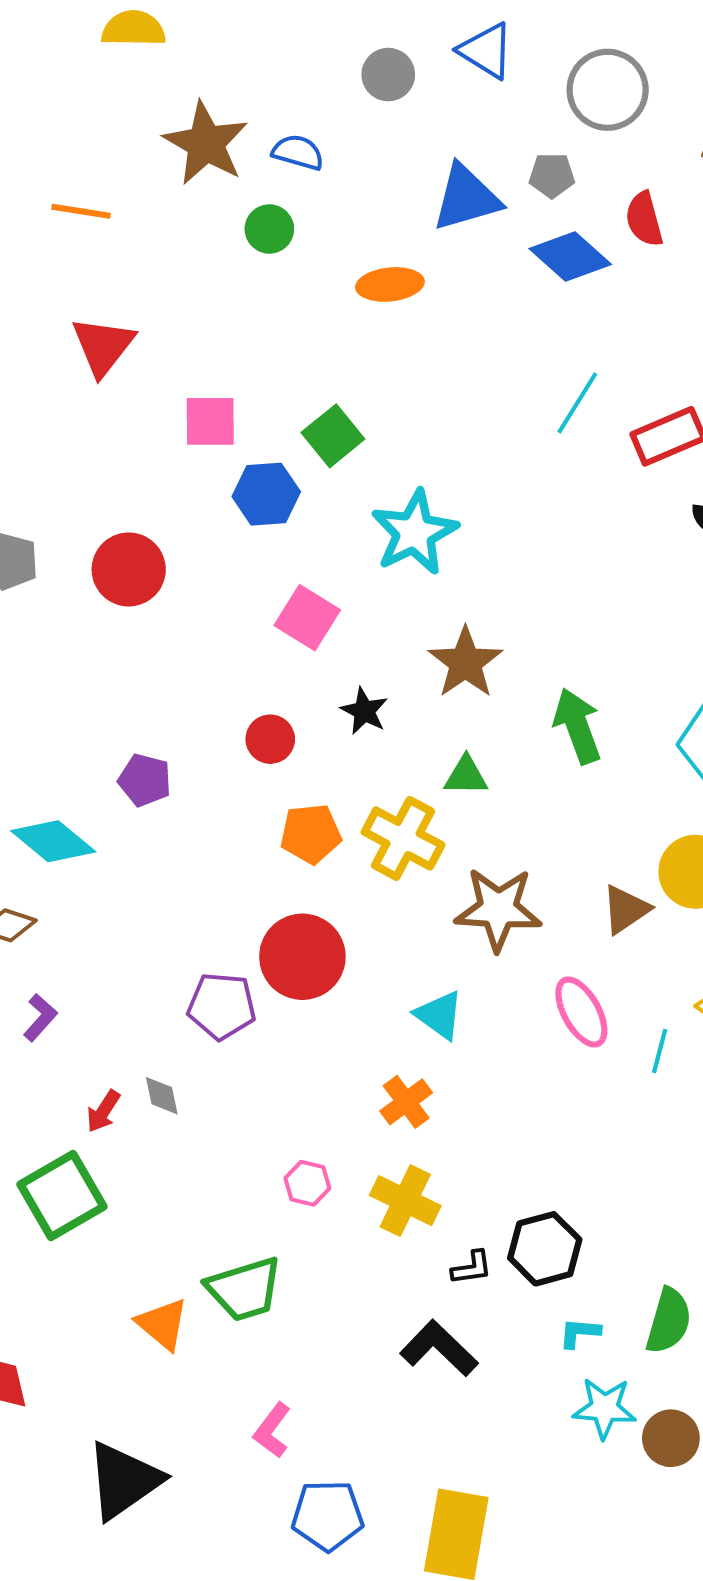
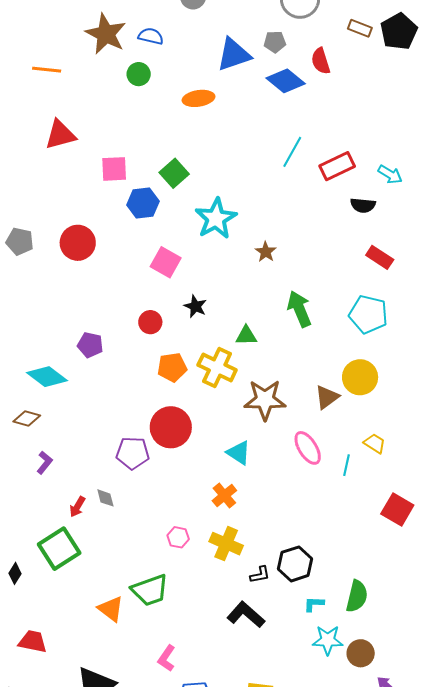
red triangle: (103, 346) -> (60, 135), turned 40
brown star: (465, 663) -> (266, 252), moved, size x0.6

